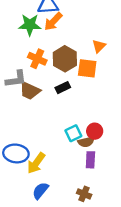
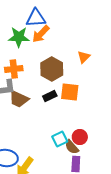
orange cross: (37, 59) -> (14, 69), moved, turned -30
orange square: (87, 68) -> (70, 92), moved
brown semicircle: (86, 142) -> (72, 147), turned 63

